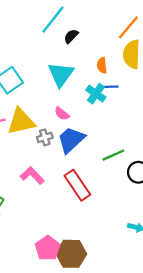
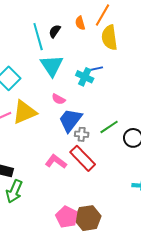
cyan line: (53, 20) -> (38, 37), moved, turned -44
orange semicircle: (102, 65) -> (80, 23), moved
gray cross: (45, 137) -> (82, 134), moved, turned 32
pink L-shape: (32, 175) -> (56, 162), moved

